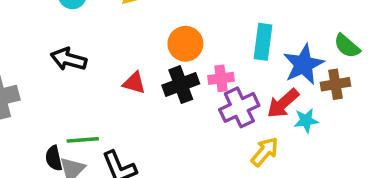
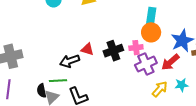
cyan rectangle: (263, 42) -> (151, 17), moved
orange circle: (185, 44) -> (151, 32), moved
black arrow: (69, 59) -> (70, 61), moved, turned -36
cyan star: (306, 120) -> (181, 85), moved

